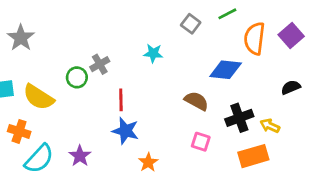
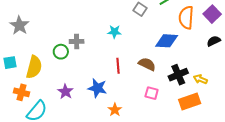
gray cross: (100, 64) -> (77, 41), turned 32
black semicircle: (291, 87) -> (214, 41), moved
yellow semicircle: (38, 97) -> (34, 67), turned -105
red line: (121, 100) -> (118, 66), moved
purple star: (80, 156) -> (65, 92), moved

